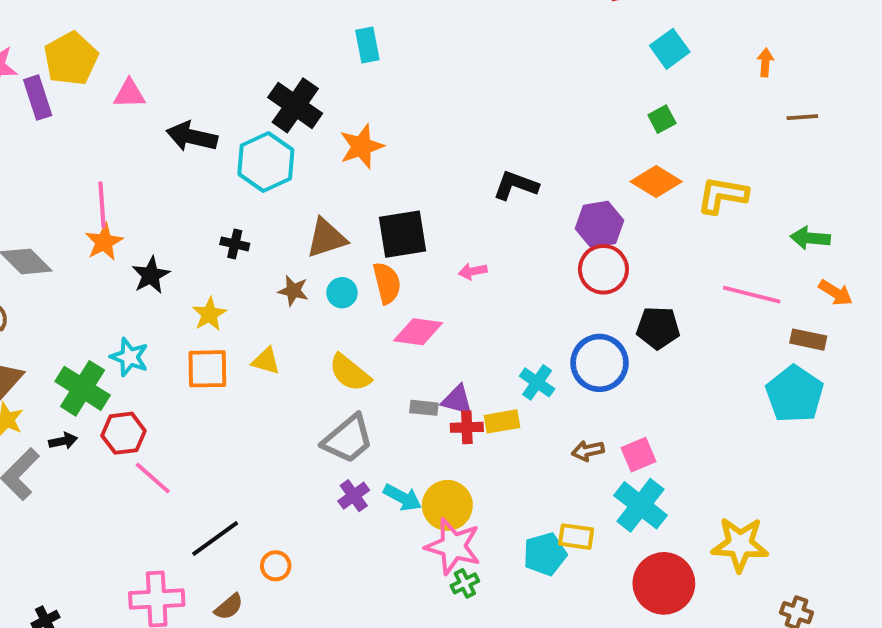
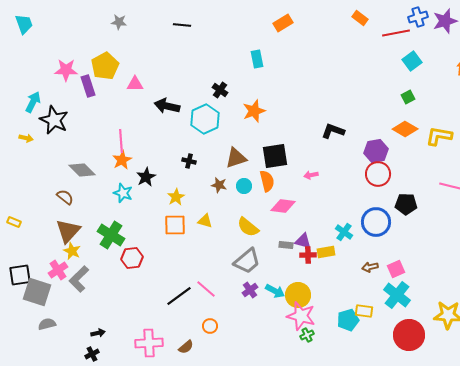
black cross: (295, 105) -> (220, 90), size x0.6
cyan star: (129, 357) -> (123, 193), moved
black arrow: (63, 441) -> (98, 333), moved
pink line: (153, 478) -> (206, 289), moved
black line: (215, 538) -> (179, 296), moved

